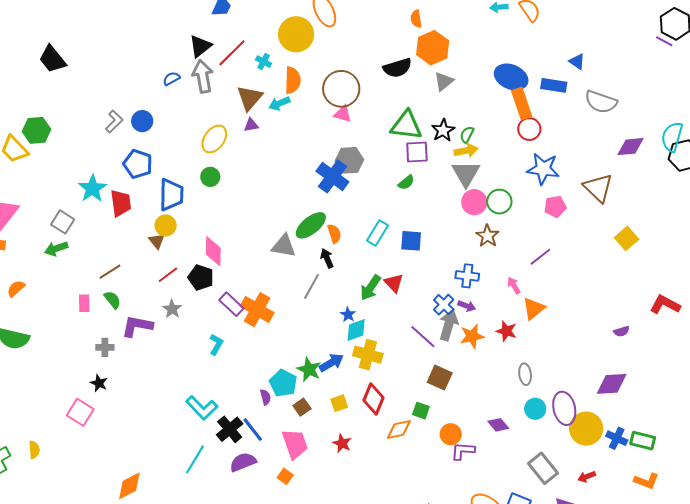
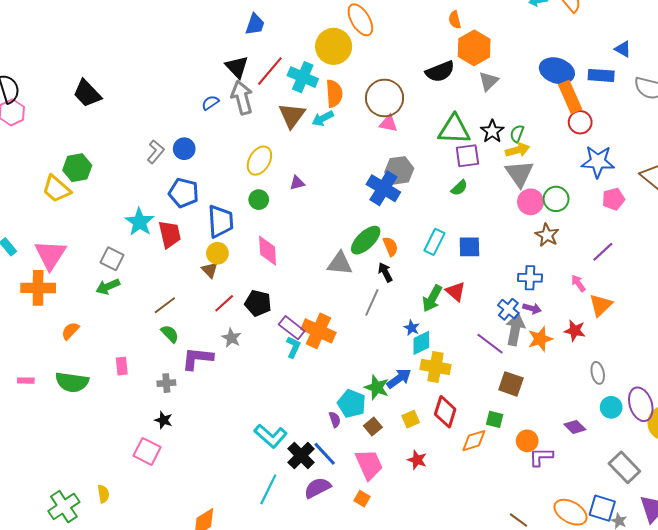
black triangle: (200, 46) -> (237, 67), turned -30
cyan cross: (264, 62) -> (303, 77), size x1.8
purple triangle: (251, 125) -> (297, 183), moved
pink diamond: (213, 251) -> (268, 251), moved
pink rectangle: (84, 303) -> (122, 366), moved
cyan L-shape: (216, 344) -> (293, 347), moved

